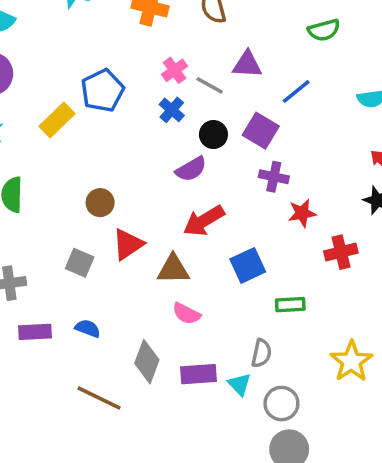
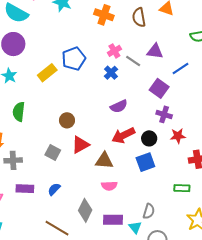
black circle: (213, 135) -> (149, 138), moved
green rectangle: (290, 305) -> (182, 188), moved
pink semicircle: (186, 314) -> (109, 186), turned -35
blue semicircle: (88, 328) -> (54, 189), turned -72

